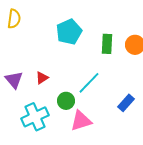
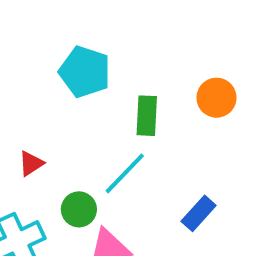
cyan pentagon: (69, 32) -> (85, 72), turned -30
green rectangle: (107, 44) -> (147, 116), moved

